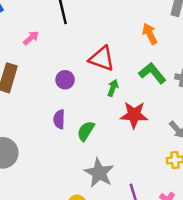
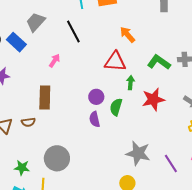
orange arrow: (150, 34) -> (127, 35), moved
purple circle: (65, 80) -> (96, 97), moved
green semicircle: (86, 131) -> (116, 107), moved

